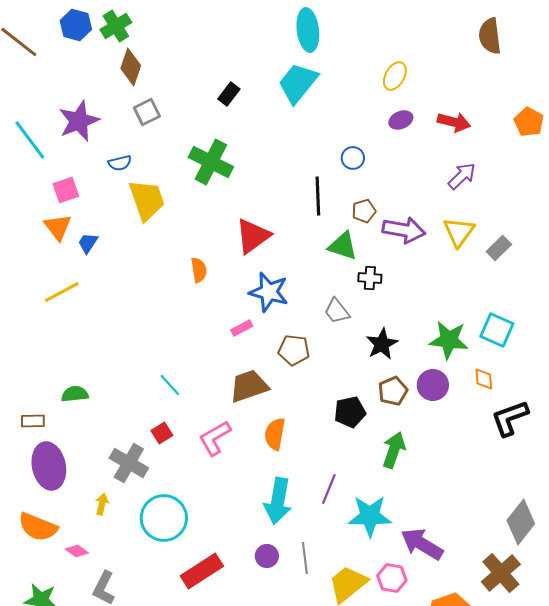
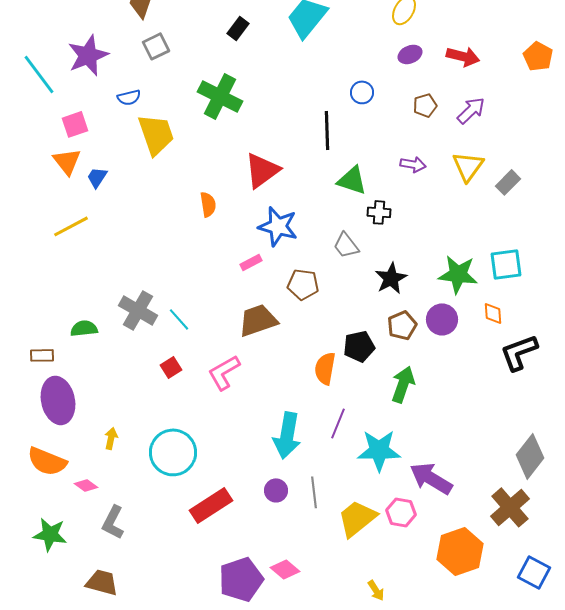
brown pentagon: (364, 211) -> (425, 105), moved
purple arrow: (404, 230) -> (413, 164), size x0.6
cyan square: (497, 330) -> (506, 264), turned -32
orange semicircle: (275, 434) -> (325, 368), moved
gray cross: (129, 463) -> (138, 310), moved

